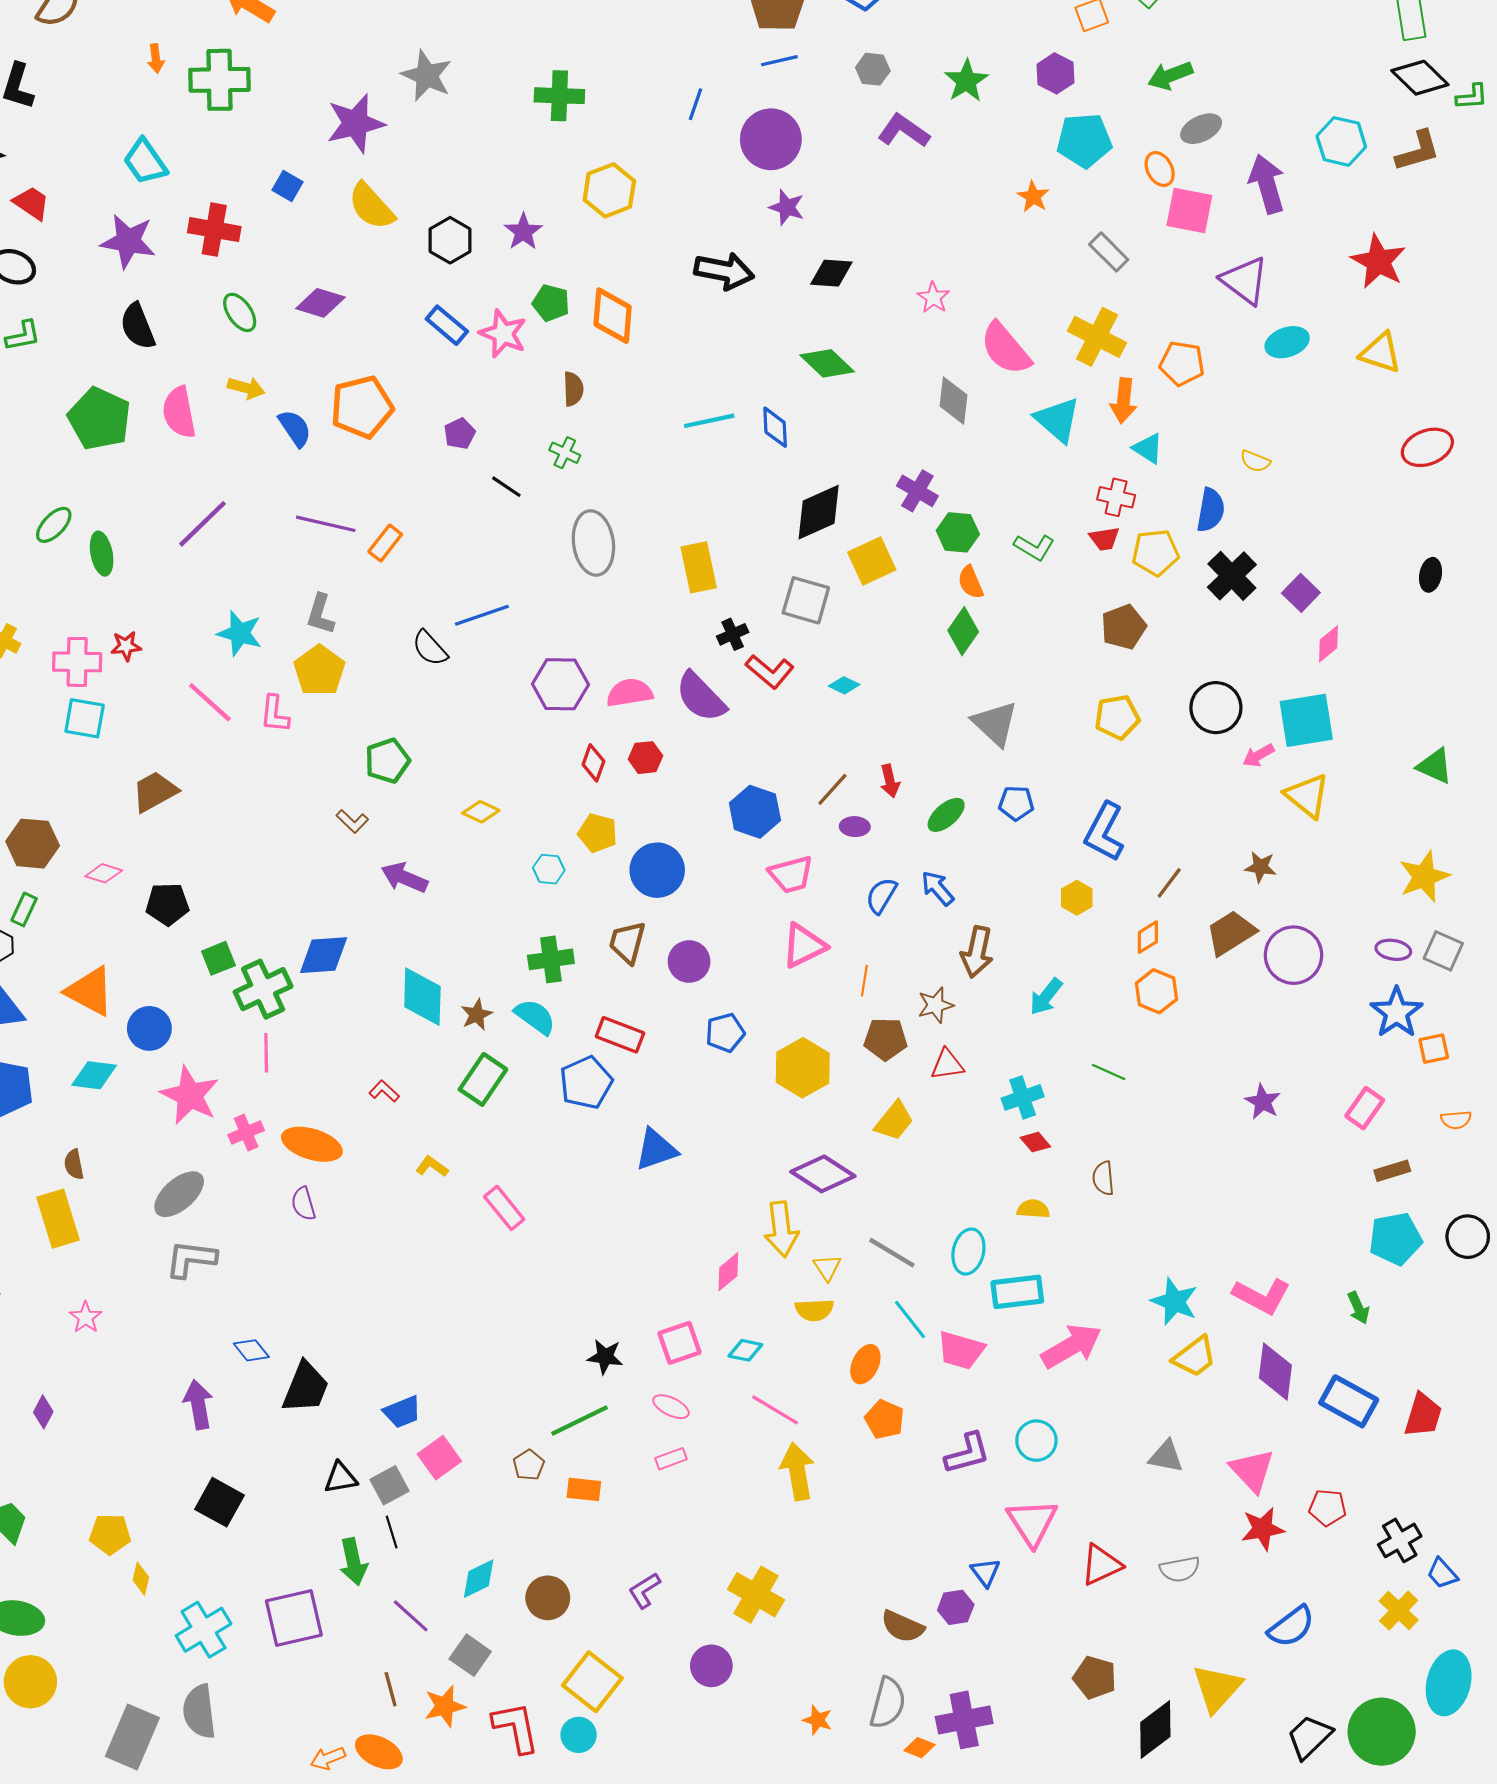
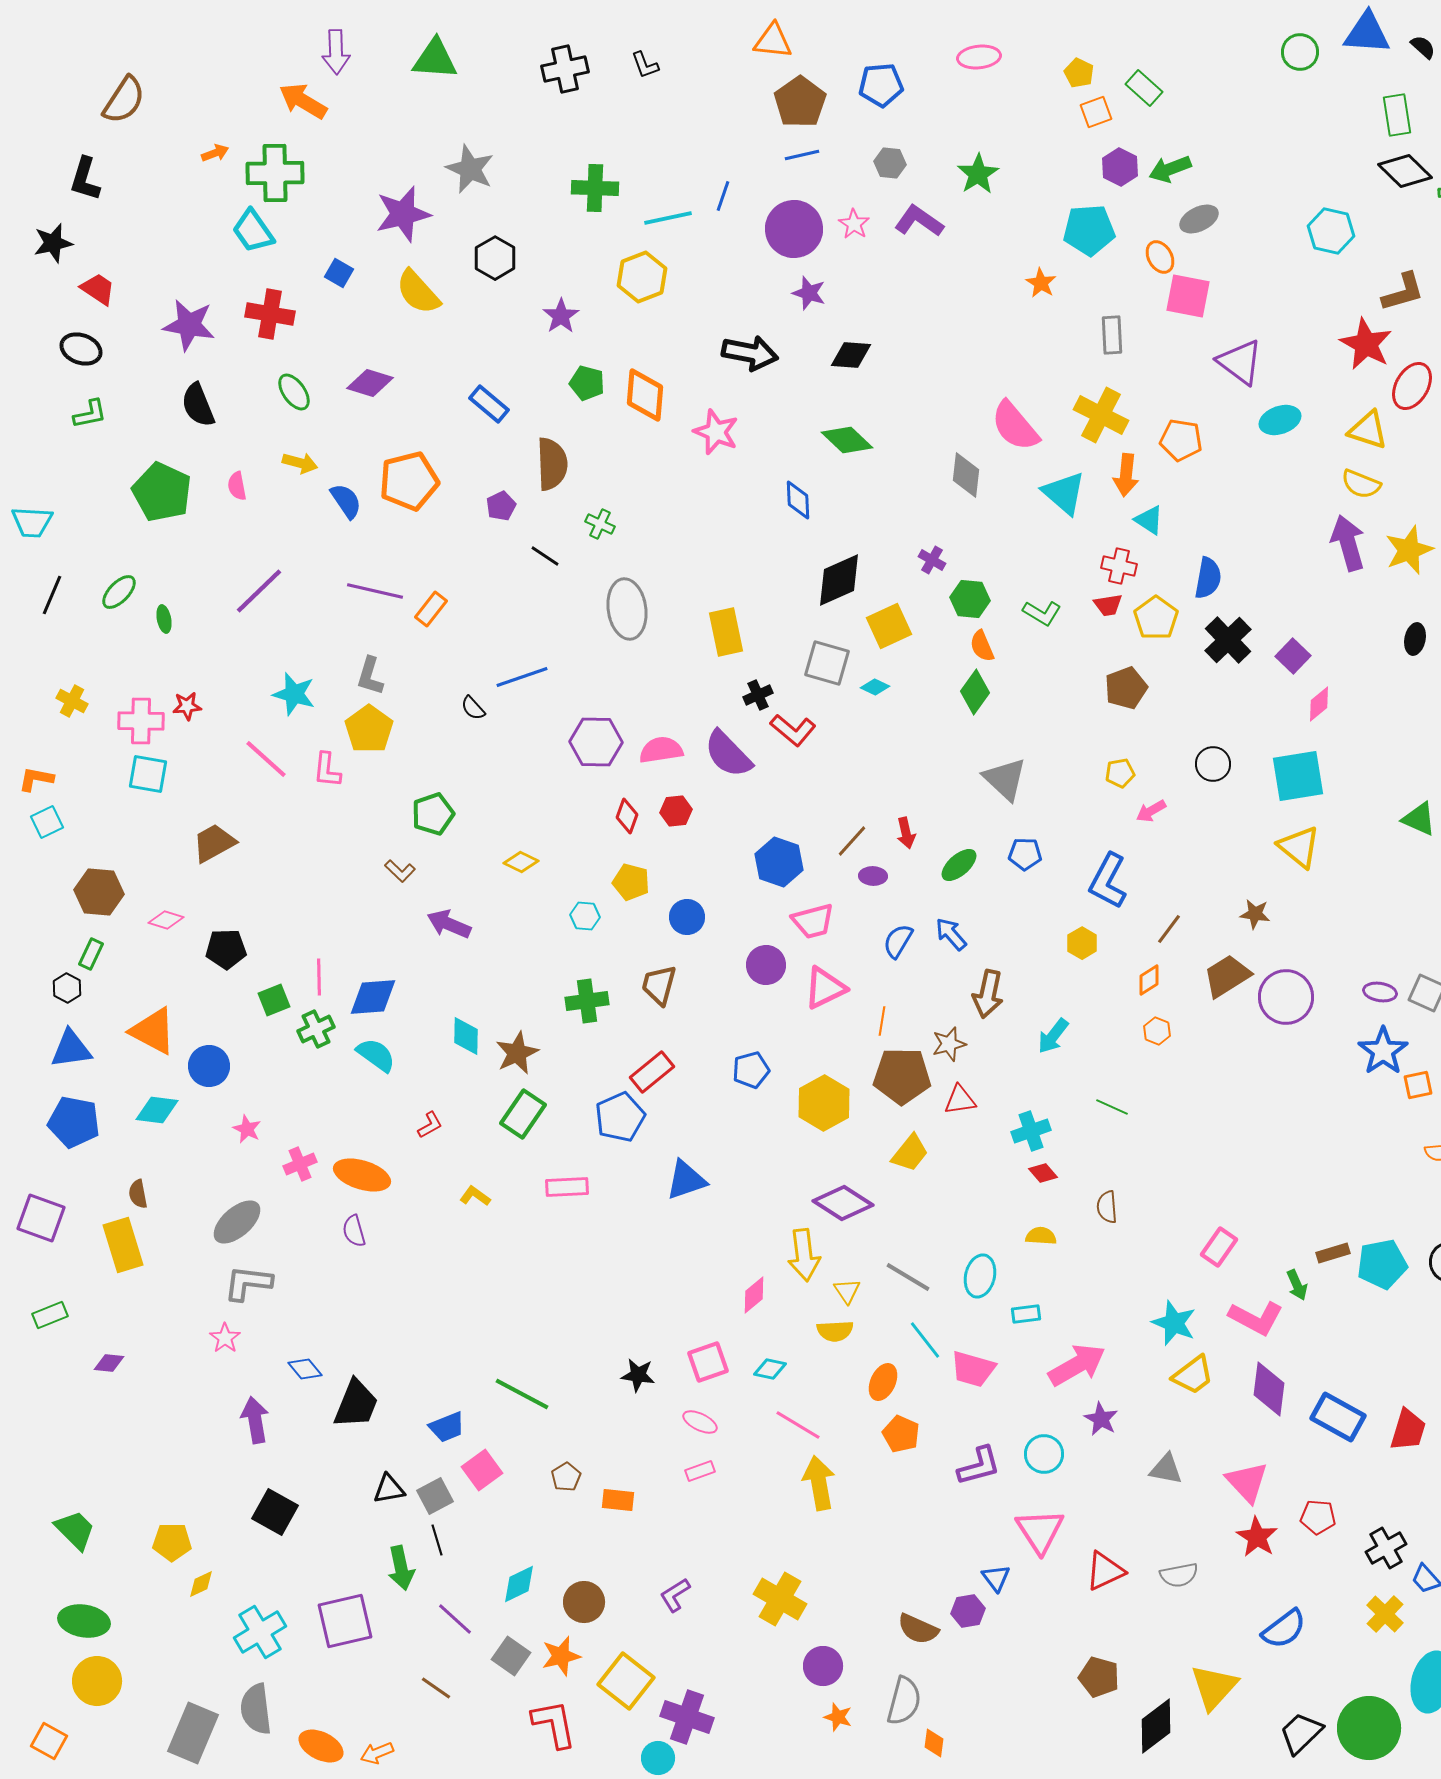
orange arrow: (156, 59) -> (215, 153), turned -104
purple hexagon: (1056, 73) -> (1120, 167), moved
brown L-shape: (1418, 151) -> (1403, 292), moved
cyan trapezoid: (145, 162) -> (253, 231), moved
purple arrow: (1267, 184) -> (1348, 543), moved
black hexagon: (450, 240) -> (495, 258), moved
gray rectangle: (1109, 252) -> (1112, 335), turned 42
pink star: (933, 298) -> (854, 224), moved
pink star: (503, 334) -> (716, 432), moved
brown semicircle: (573, 389) -> (552, 464), moved, size x1.6
pink semicircle: (179, 412) -> (237, 486), size x0.6
cyan line: (709, 421) -> (668, 218), moved
red ellipse: (1427, 447) -> (1412, 386), moved, turned -39
yellow semicircle: (1255, 461) -> (1361, 484), moved, size x1.4
purple cross: (917, 491) -> (932, 560), size x0.7
yellow pentagon: (1155, 553) -> (1156, 618), turned -30
green ellipse: (102, 554) -> (164, 619), size x0.7
black semicircle: (430, 648) -> (473, 708), size x0.7
cyan diamond: (844, 685) -> (875, 687), moved
black circle: (1216, 708) -> (1213, 764), size x0.7
yellow pentagon: (1117, 717) -> (1120, 773), size x0.7
pink arrow: (1258, 755) -> (1151, 811), moved
blue circle: (657, 870) -> (687, 917), size x0.7
yellow star: (1424, 877) -> (1409, 550), moved
purple circle: (689, 962) -> (766, 965), moved
green cross: (263, 989) -> (316, 1029), size x0.7
orange hexagon: (1156, 991) -> (1157, 1031), size x0.7
cyan diamond: (422, 997) -> (466, 1036), size x0.7
brown star: (477, 1015) -> (517, 1053), size x1.4
cyan semicircle: (535, 1017) -> (376, 1055), moved
red rectangle: (620, 1035) -> (652, 1072), turned -60
brown pentagon: (886, 1039) -> (902, 1076), size x1.4
pink line: (266, 1053) -> (319, 977), moved
red L-shape: (384, 1091) -> (430, 1125), turned 108
pink star: (190, 1095) -> (247, 1129), size x0.5
purple star: (1263, 1102) -> (1101, 1419), moved
pink rectangle: (1365, 1108) -> (1219, 1247), moved
brown rectangle: (1392, 1171) -> (1333, 1253), moved
pink rectangle: (504, 1208) -> (567, 1187), moved, turned -54
cyan rectangle: (1017, 1292) -> (1026, 1314), size x0.6
green arrow: (1358, 1308) -> (1297, 1285), moved
pink star: (86, 1317) -> (225, 1338), moved
purple diamond: (43, 1412) -> (109, 1363), moved, turned 68
green line: (580, 1420) -> (522, 1394), moved, turned 54
red star: (1263, 1529) -> (1257, 1537), turned -30
yellow diamond: (141, 1579) -> (201, 1584), turned 52
purple circle: (711, 1666) -> (823, 1666), moved
brown line: (391, 1689) -> (436, 1688), turned -40
orange star: (445, 1706) -> (561, 1656), moved
purple cross: (964, 1720) -> (687, 1717), moved, turned 30
cyan circle: (579, 1735) -> (658, 1758), moved
orange diamond: (920, 1748) -> (934, 1743), turned 76
orange ellipse: (379, 1752) -> (321, 1746), moved

